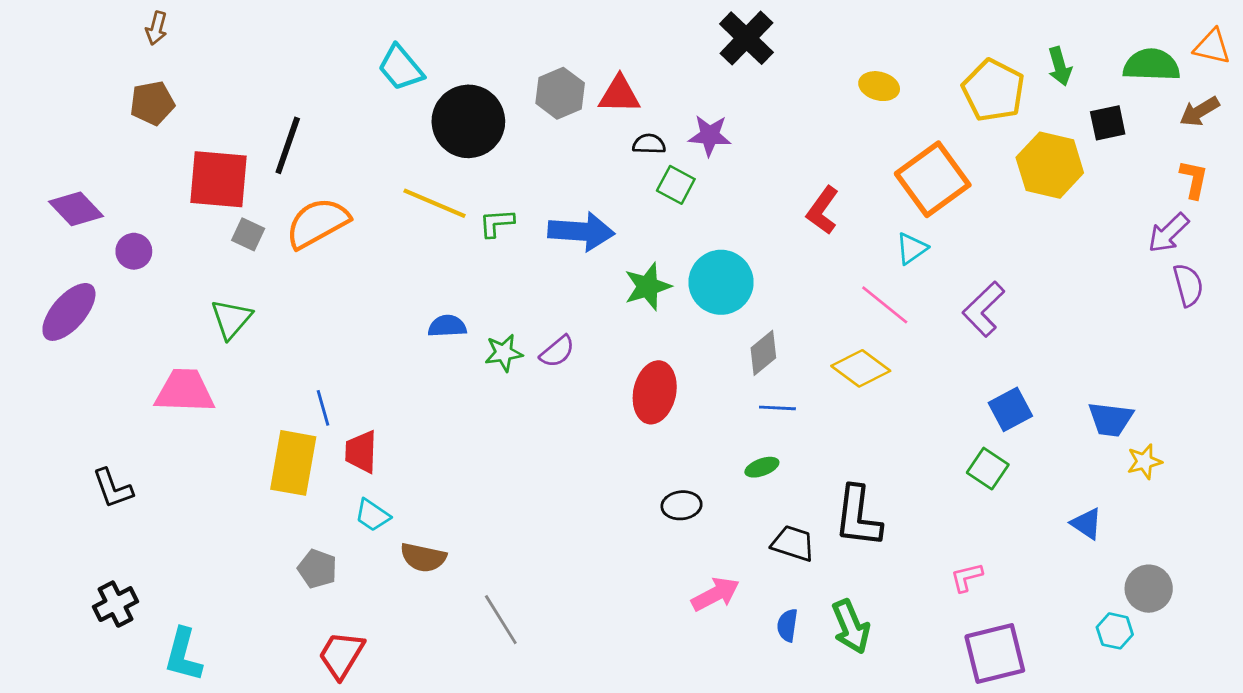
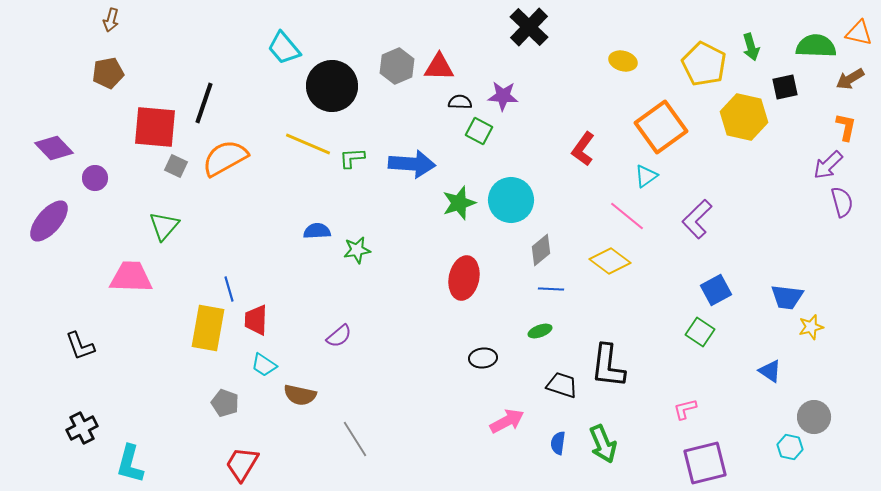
purple semicircle: (557, 351) -> (339, 336), moved

